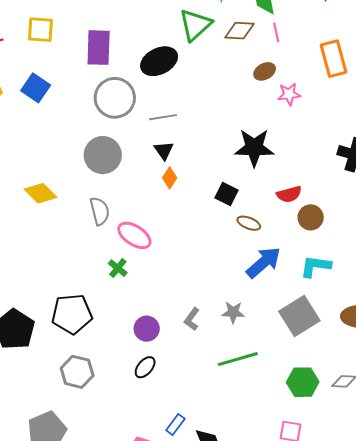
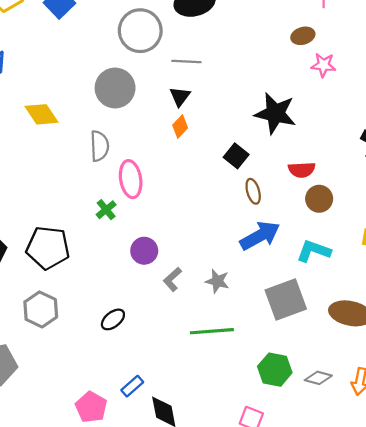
brown ellipse: (249, 223) -> (253, 191), turned 40
pink ellipse: (134, 235) -> (131, 179), turned 36
purple circle: (147, 329) -> (144, 251), moved

